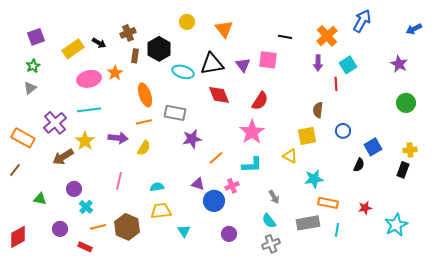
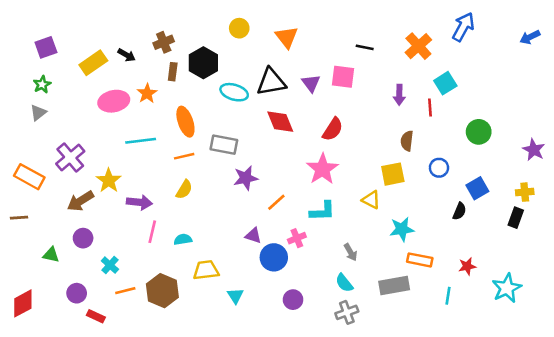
purple arrow: (318, 63) -> (399, 95), moved
purple star: (399, 64) -> (534, 150), moved
green circle: (406, 103) -> (479, 132), moved
cyan line: (89, 110) -> (141, 141), moved
purple arrow: (118, 138) -> (139, 202), moved
brown line: (15, 170) -> (19, 218), turned 48
cyan semicircle: (157, 187) -> (183, 239), moved
purple circle: (74, 189) -> (83, 238), moved
cyan line: (337, 230) -> (448, 296), moved
red rectangle: (85, 247) -> (96, 316), moved

